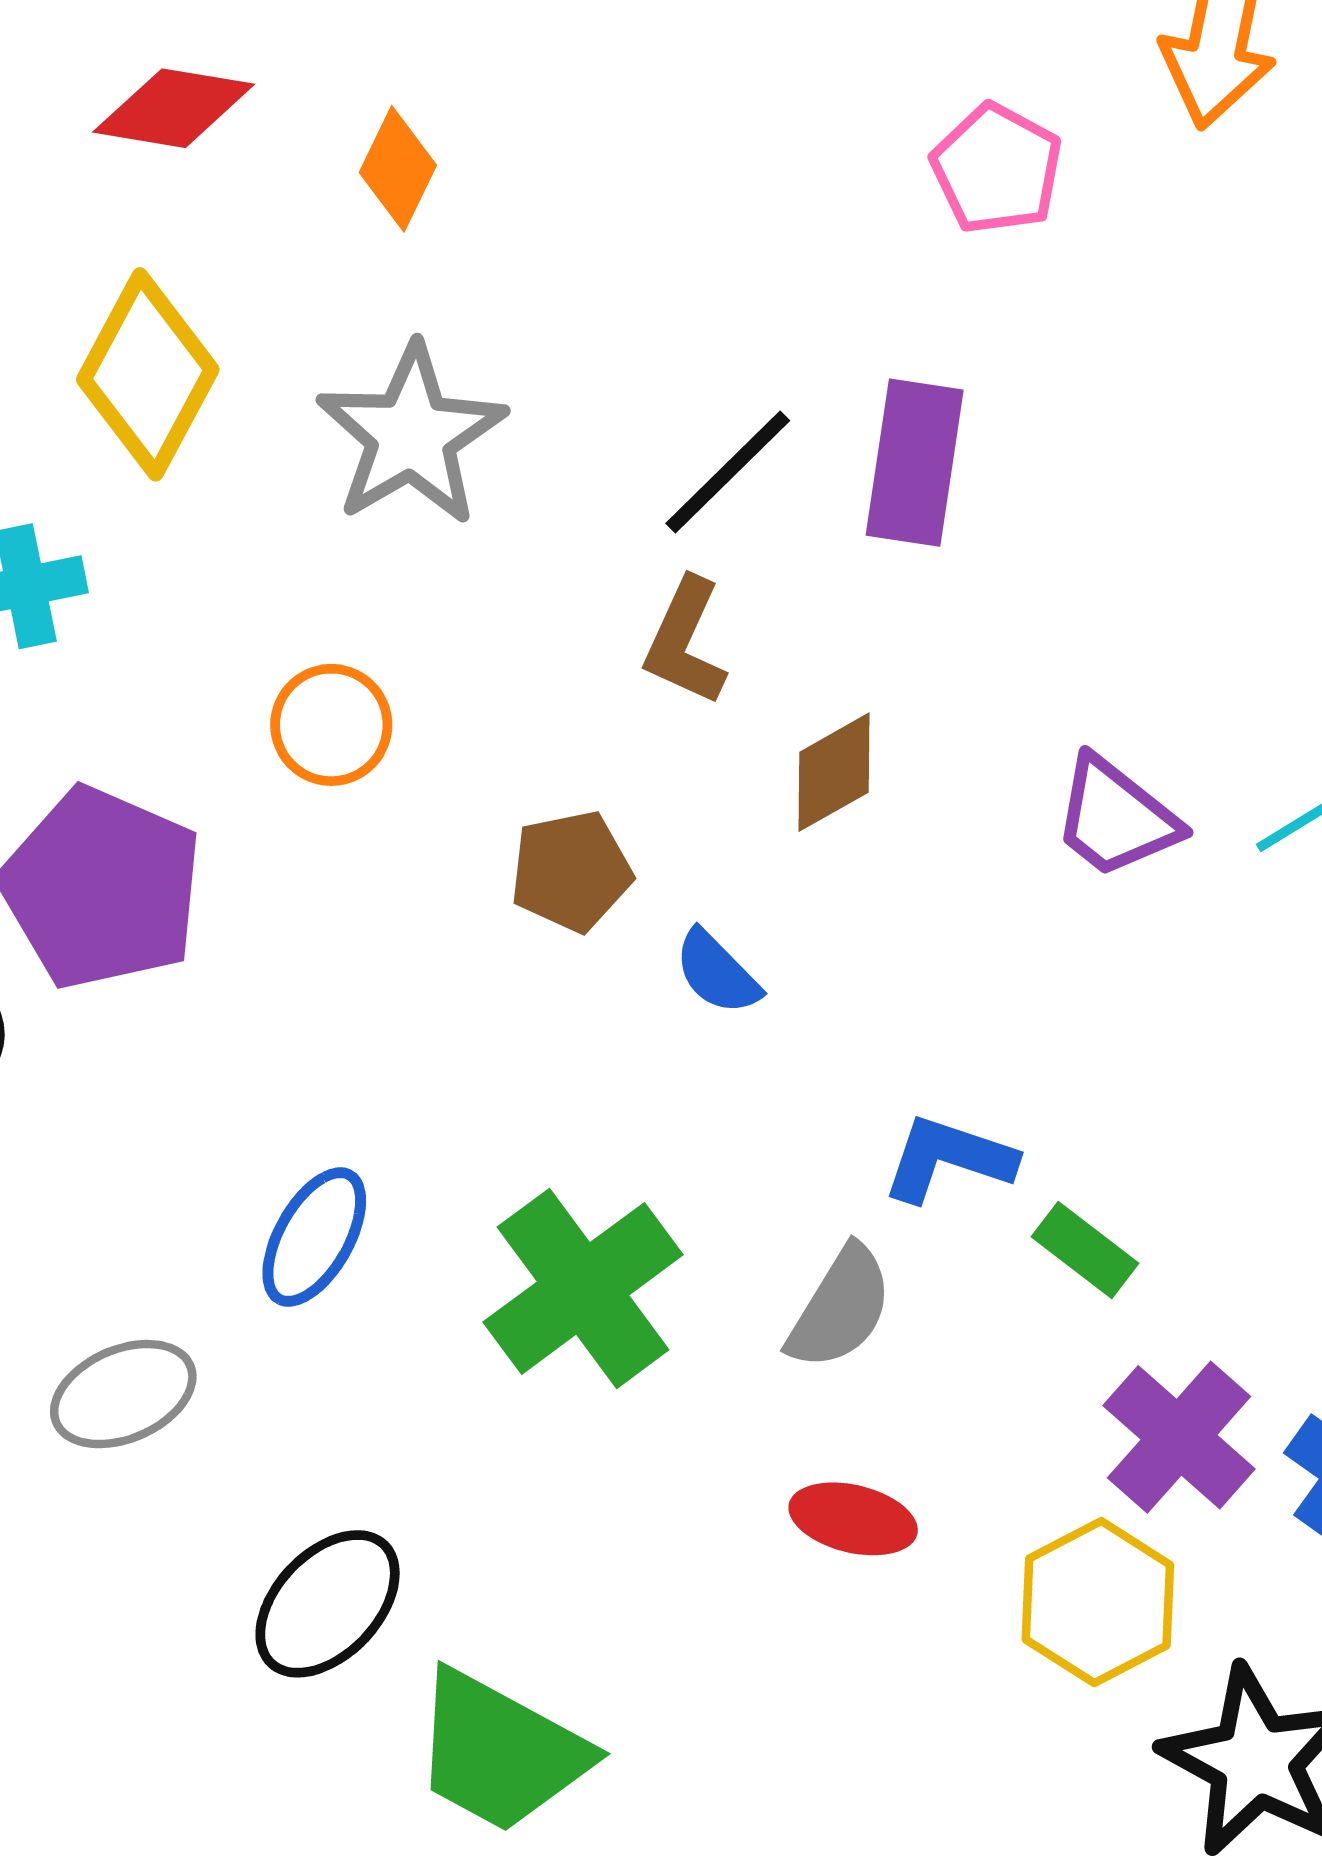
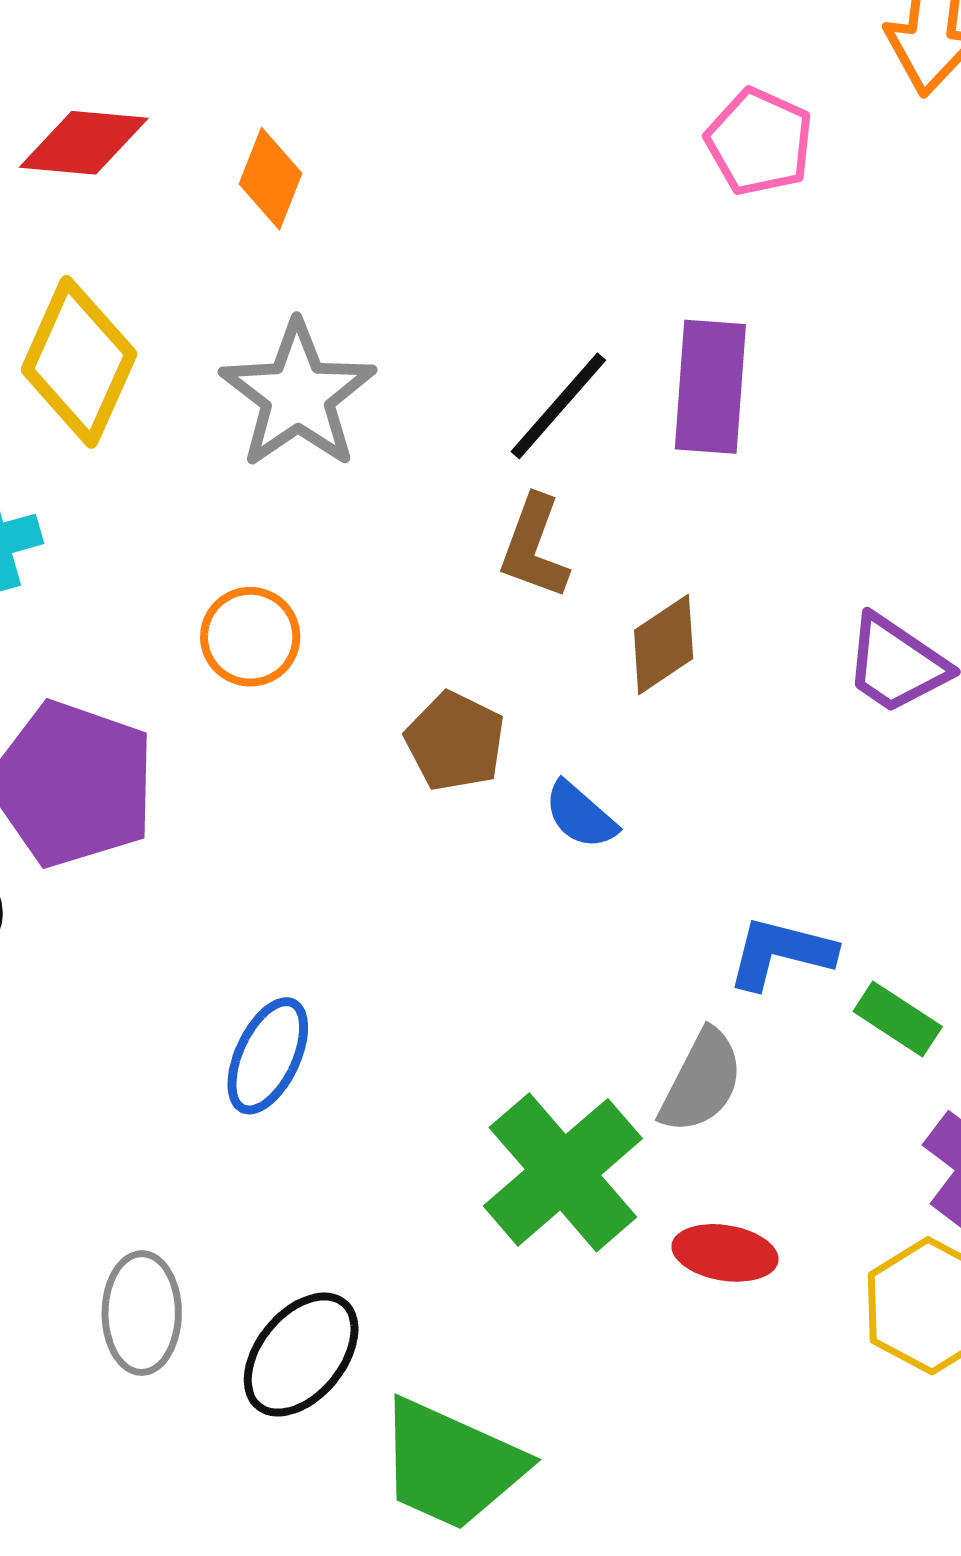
brown pentagon: (571, 871) -> (455, 741), turned -30
green cross: (583, 1288) -> (563, 1172), moved
gray ellipse: (123, 1394) -> (142, 1313), moved, turned -62

